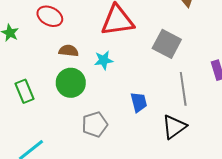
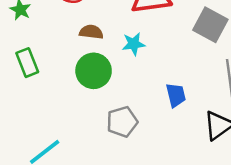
green rectangle: (25, 91) -> (27, 63), moved

